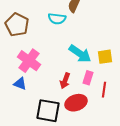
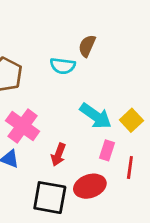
yellow square: (105, 57) -> (131, 120), turned -35
red arrow: (65, 81) -> (58, 155), moved

